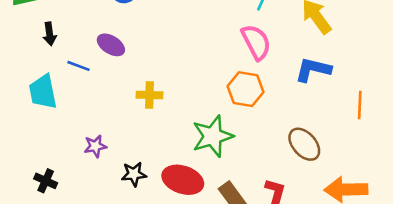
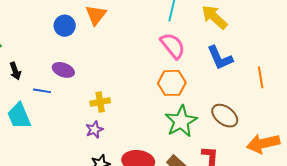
blue L-shape: (313, 70) -> (220, 58), turned -116
green star: (213, 136) -> (181, 121), moved
purple star: (95, 146) -> (94, 130), moved

